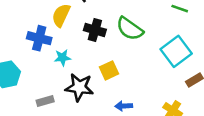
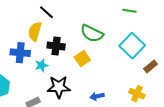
black cross: (95, 30) -> (56, 46), moved
yellow square: (109, 70) -> (82, 59), moved

